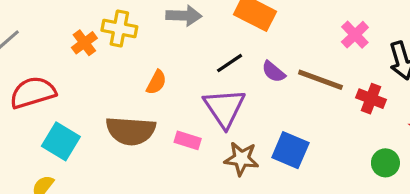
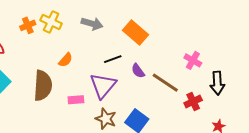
pink cross: (355, 35) -> (193, 60), turned -30
red cross: (371, 99) -> (193, 102), turned 30
brown semicircle: (131, 131) -> (43, 86), turned -104
pink rectangle: (188, 140) -> (76, 100), turned -35

